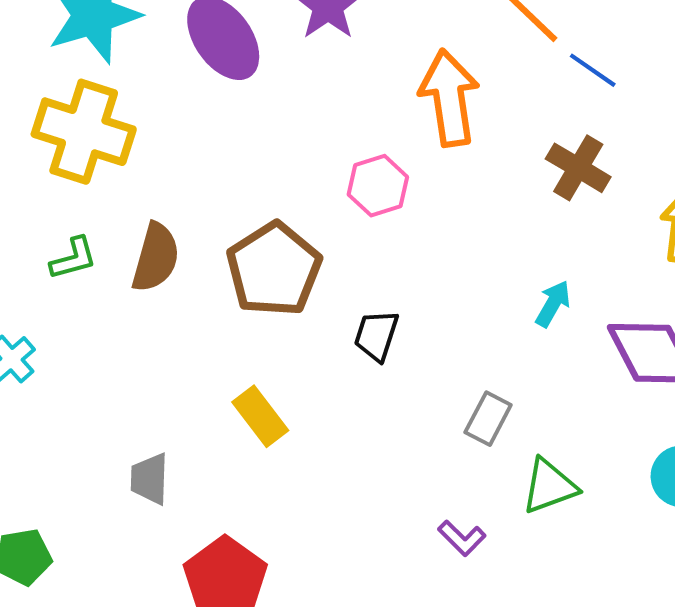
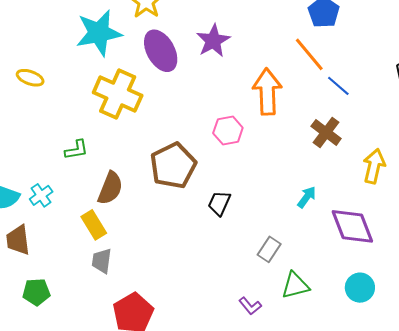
yellow cross: (84, 132) -> (118, 94), moved
brown semicircle: (156, 258) -> (110, 188), moved
yellow rectangle: (260, 416) -> (94, 225), moved

